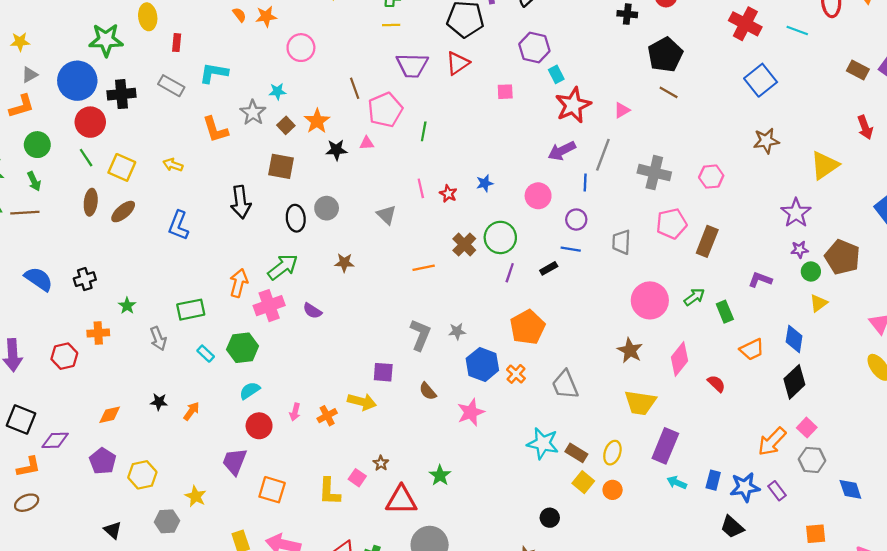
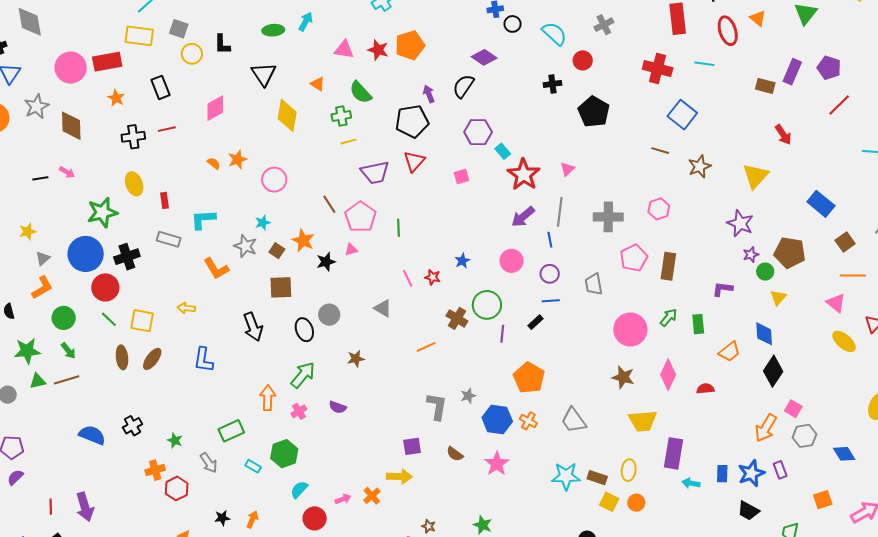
brown line: (669, 92) -> (660, 151), moved
pink cross: (269, 306) -> (299, 411), size x0.6
green rectangle: (725, 312) -> (698, 324), turned 30
red hexagon: (64, 356) -> (177, 488), moved
red semicircle: (716, 384) -> (705, 389), turned -36
pink arrow: (295, 412) -> (343, 499), turned -112
purple rectangle: (777, 491) -> (780, 470), turned 30

